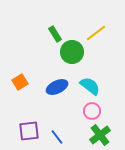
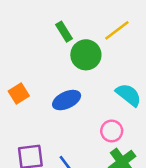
cyan semicircle: (90, 86) -> (128, 95), moved

